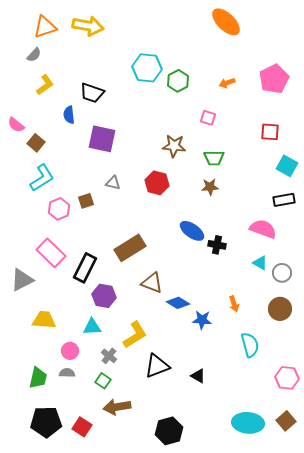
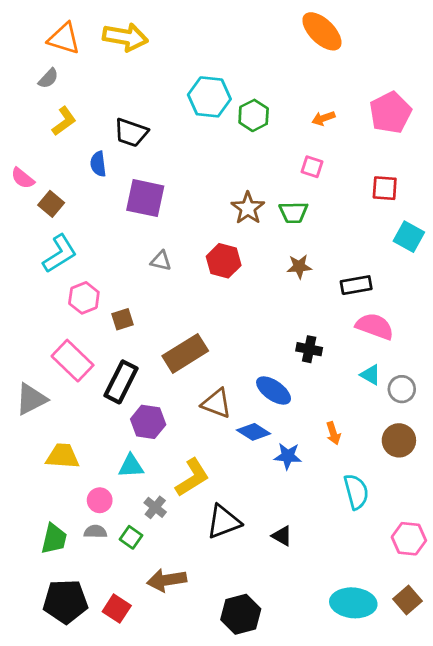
orange triangle: (45, 27) -> (64, 38), turned 35
pink square: (208, 118) -> (312, 167), moved
brown star: (174, 146) -> (248, 208), turned 30
green trapezoid: (214, 158) -> (293, 212), moved
black rectangle: (284, 200) -> (356, 285), moved
brown square: (86, 201) -> (122, 319), moved
blue ellipse: (192, 231) -> (274, 391), moved
green square: (103, 381) -> (131, 537), moved

